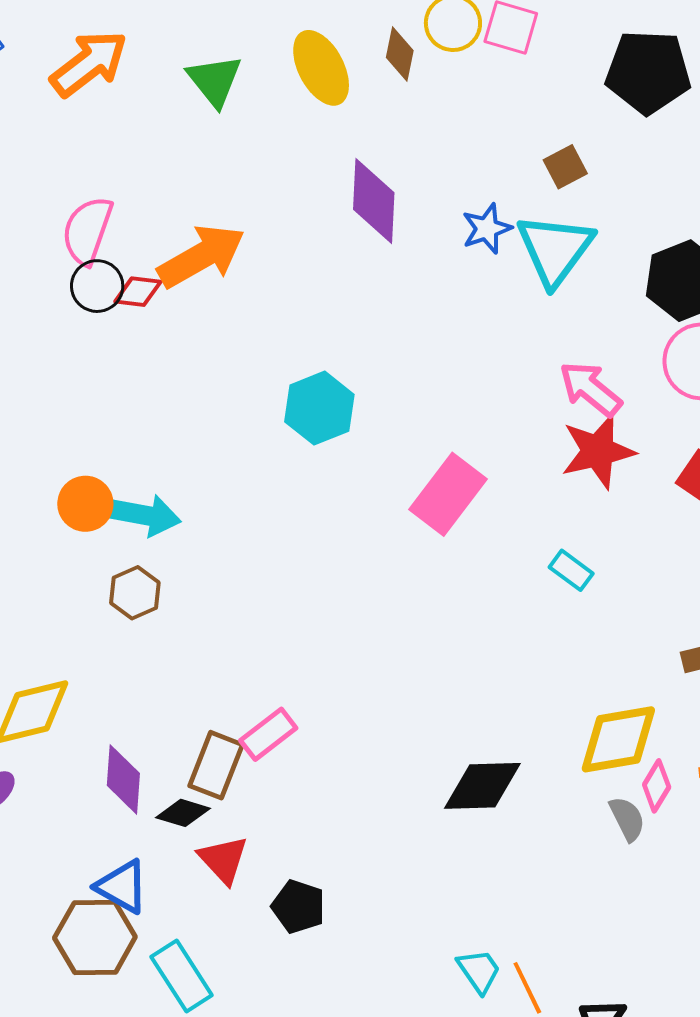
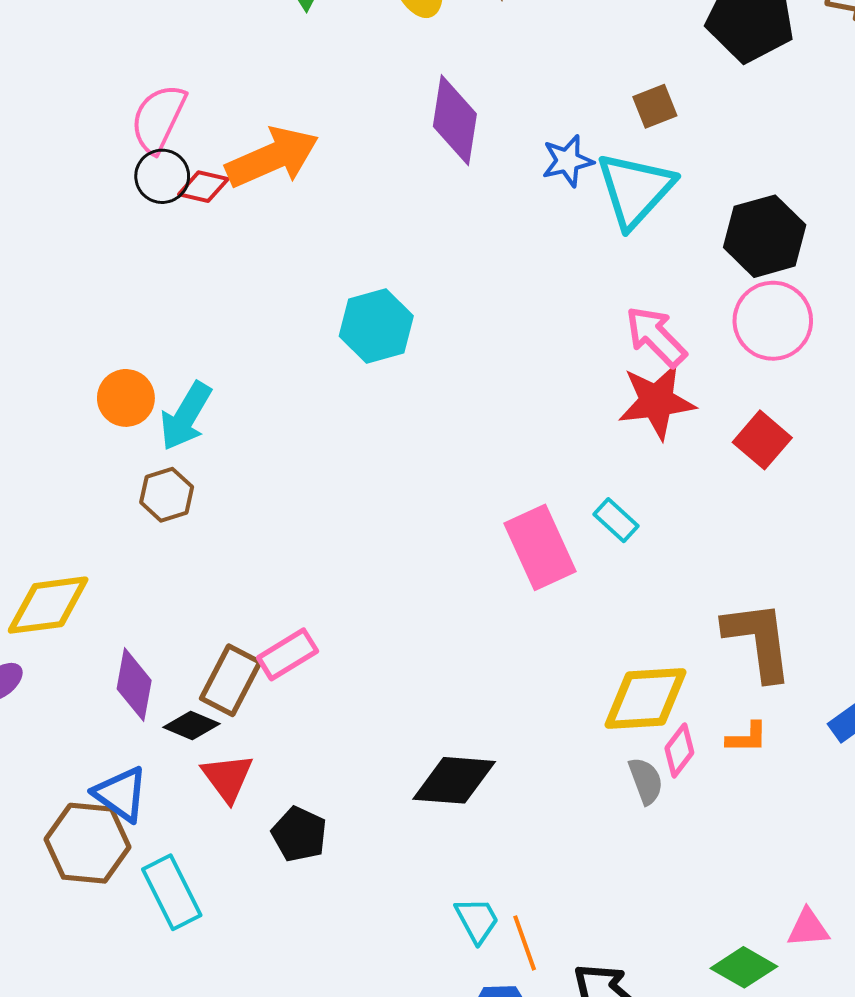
pink rectangle: (448, 494) -> (540, 547), moved, turned -68
cyan arrow: (145, 515) -> (186, 416), turned 104
black diamond: (482, 786) -> (454, 780), moved

